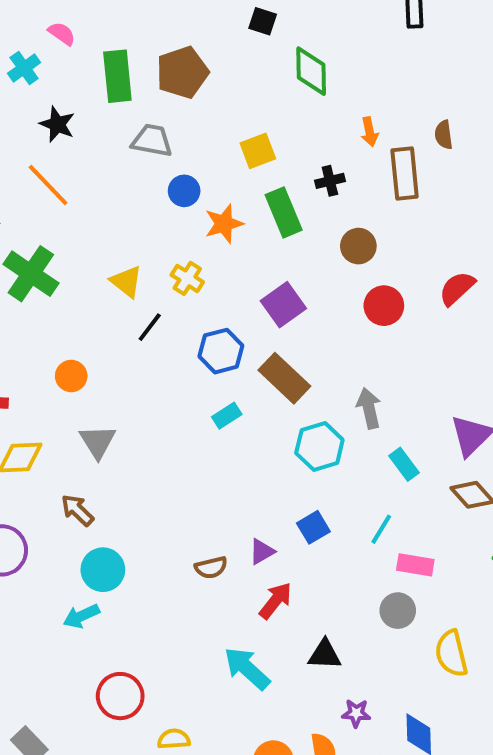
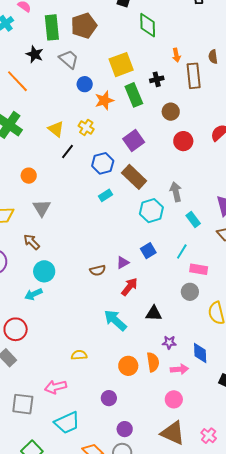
black star: (57, 124) -> (35, 54), moved
gray trapezoid: (152, 141) -> (69, 59), turned 30
yellow square: (258, 151) -> (121, 65), size x1.4
red circle: (120, 696) -> (16, 329), moved

